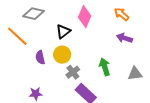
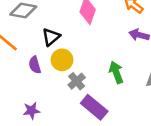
black triangle: (63, 31) -> (51, 37), moved

